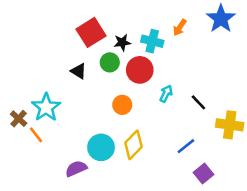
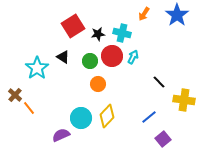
orange arrow: (180, 27) -> (144, 14), moved
green circle: (110, 62) -> (90, 61), moved
cyan arrow: (166, 94) -> (133, 57), moved
cyan star: (46, 107) -> (37, 68), moved

